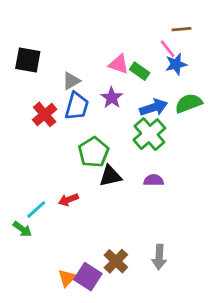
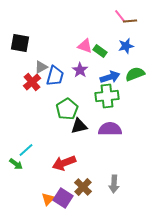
pink line: (168, 49) -> (120, 16), moved
gray triangle: (71, 81) -> (41, 67), moved
green cross: (149, 134) -> (107, 96), turned 35
purple semicircle: (154, 180) -> (110, 129), size x1.6
red arrow: (68, 200) -> (64, 163), moved, size x1.6

